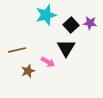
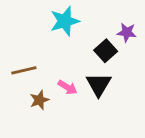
black square: (71, 25) -> (106, 51), moved
black triangle: (66, 48) -> (99, 84), moved

